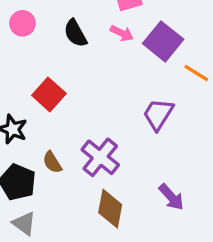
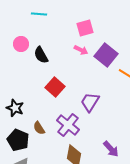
black semicircle: (75, 33) -> (41, 55), moved
red square: (49, 94) -> (55, 87), moved
purple trapezoid: (158, 114) -> (90, 102), moved

